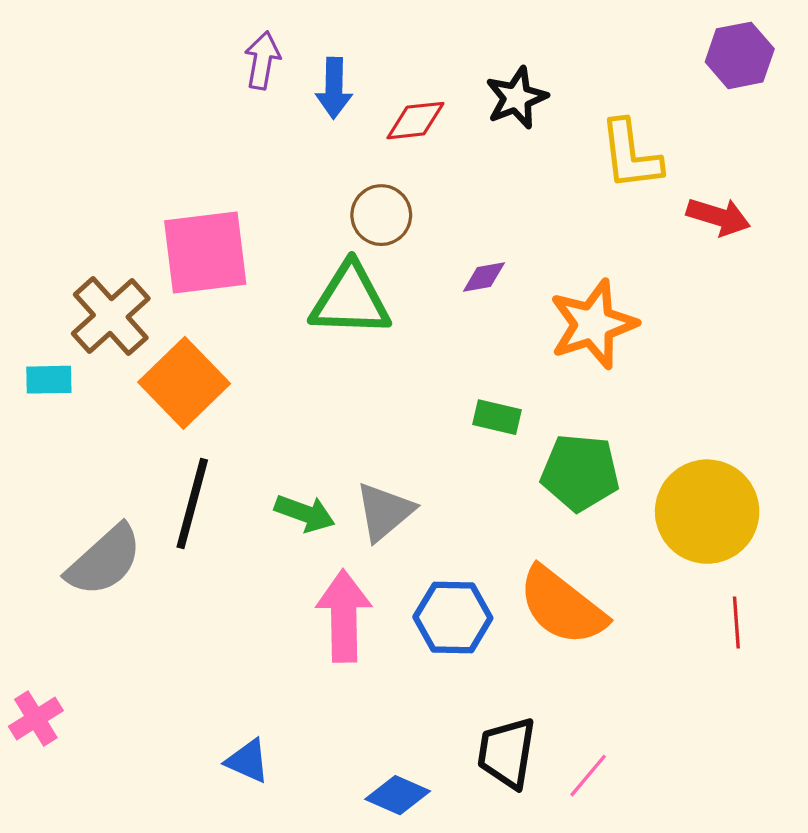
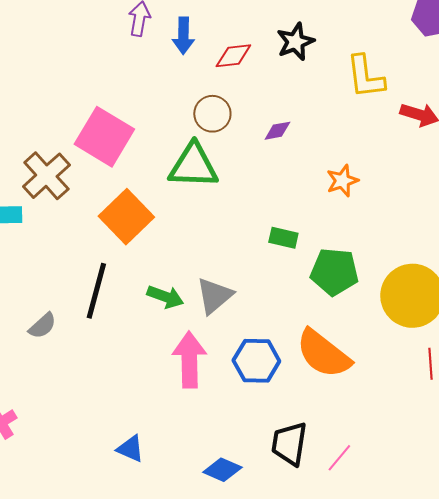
pink square: (205, 253) -> (104, 137), turned 38
purple diamond: (484, 277) -> (277, 131), moved
orange star: (593, 324) -> (342, 181), size x0.6
orange square: (184, 383) -> (126, 217), moved
gray semicircle: (104, 560) -> (42, 326), size x0.6

